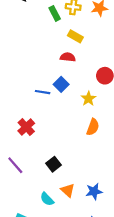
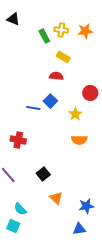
red cross: (26, 127) -> (18, 140), turned -35
orange semicircle: (93, 127) -> (79, 140), turned 70
blue star: (94, 191) -> (86, 206), moved
cyan semicircle: (47, 199) -> (20, 209), moved

